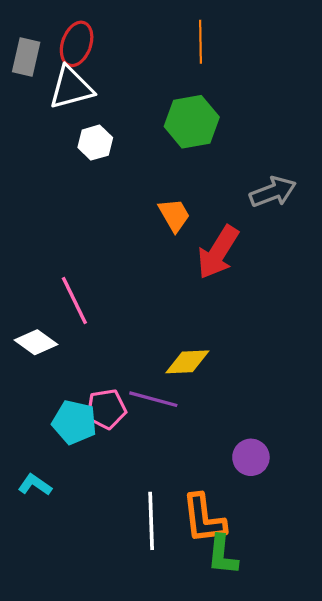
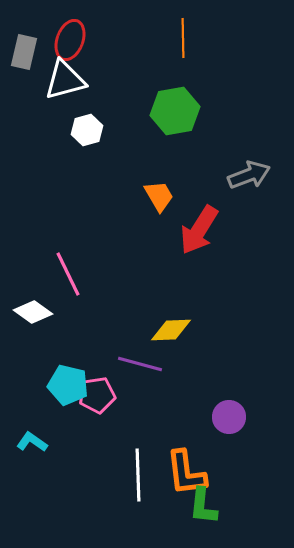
pink pentagon: (106, 409) -> (97, 395), moved

